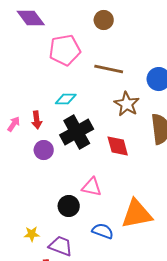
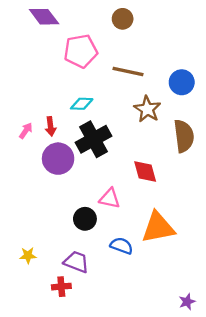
red diamond: (118, 146) -> (145, 171), moved
purple circle: (44, 150) -> (58, 159), size x1.5
yellow star: (32, 234) -> (28, 255), moved

